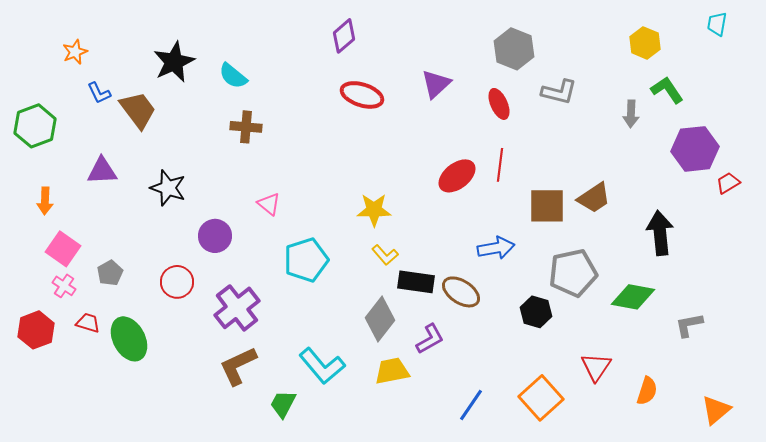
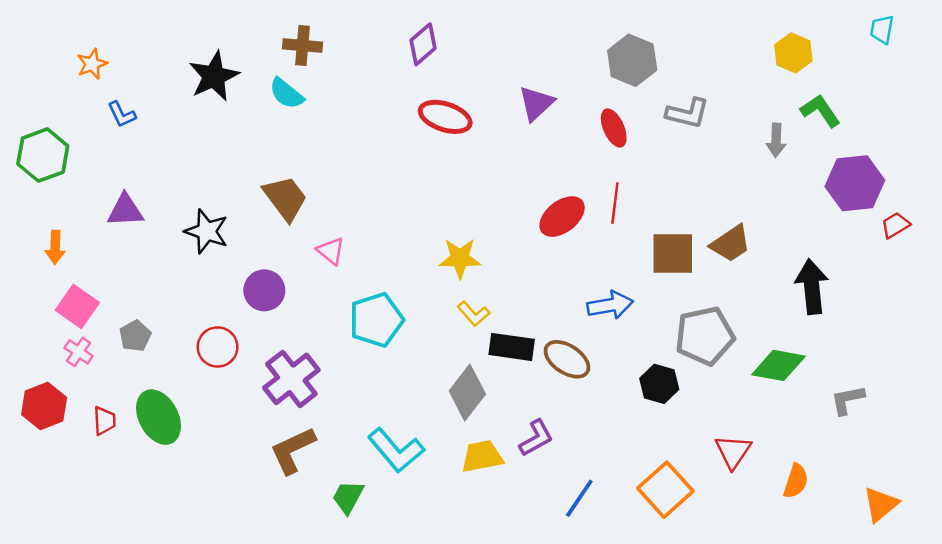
brown trapezoid: (138, 110) -> (285, 198), moved
brown cross: (246, 127) -> (302, 46), moved
red trapezoid: (88, 323) -> (104, 421), moved, turned 70
purple L-shape: (430, 339) -> (536, 438), moved

